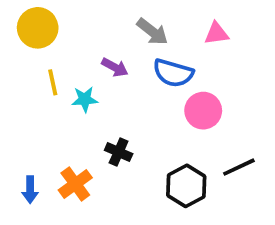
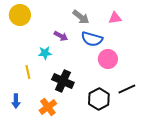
yellow line: (53, 82) -> (28, 72), moved
black cross: (119, 152) -> (63, 81), size x1.5
orange cross: (75, 184) -> (48, 107), moved

